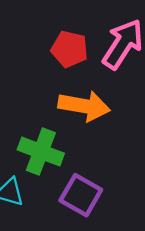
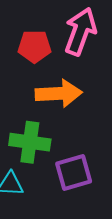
purple square: (81, 195) -> (74, 173), turned -33

